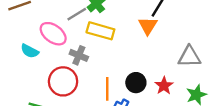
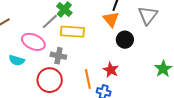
gray triangle: (189, 57) -> (148, 15), moved, turned -40
black circle: (136, 83) -> (125, 40), moved
red star: (164, 86) -> (111, 70), moved

